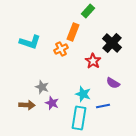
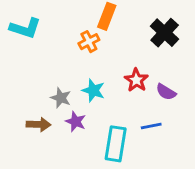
cyan L-shape: (30, 42) -> (25, 28), moved
red star: (93, 61) -> (136, 80), moved
cyan star: (83, 94) -> (93, 90), moved

